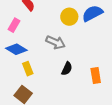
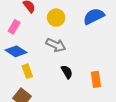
yellow circle: (69, 17) -> (56, 18), moved
black semicircle: (67, 69) -> (67, 72), turned -56

